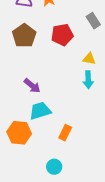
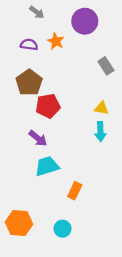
red pentagon: (62, 35) -> (48, 106), moved
orange hexagon: (19, 133) -> (19, 223), moved

